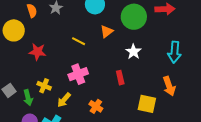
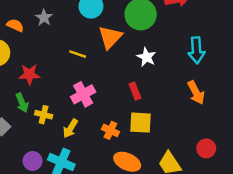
orange semicircle: (32, 11) -> (15, 25), turned -40
orange triangle: (107, 31) -> (110, 37), size x1.5
green arrow: (28, 98) -> (22, 103), moved
yellow square: (147, 104) -> (140, 123), moved

